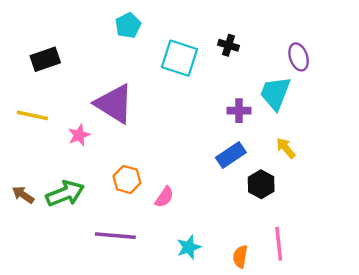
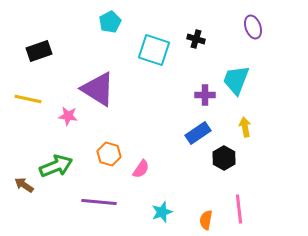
purple ellipse: (299, 57) -> (253, 27), moved
pink star: (79, 135) -> (68, 116), turned 30
yellow arrow: (286, 148) -> (245, 127), turned 30
brown arrow: (23, 195) -> (24, 185), moved

